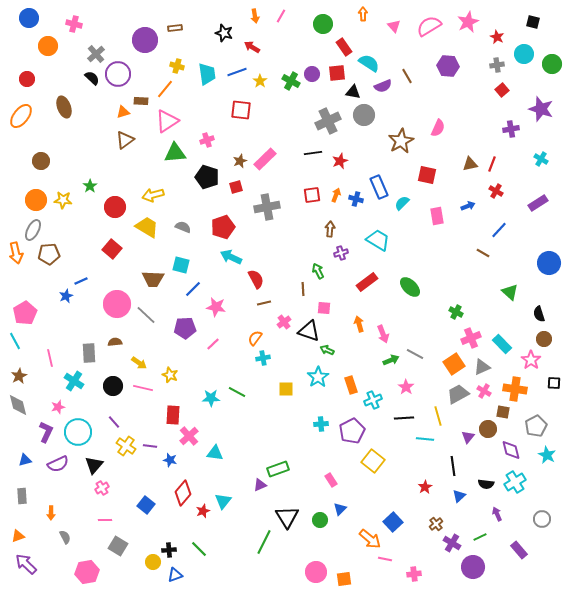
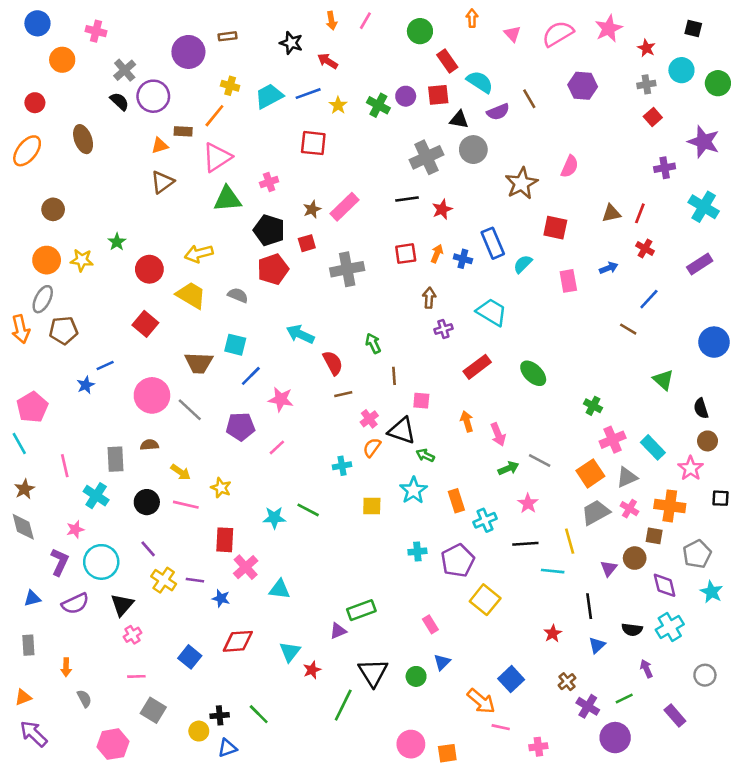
cyan trapezoid: (207, 74) -> (269, 96), turned -110
cyan cross: (541, 159) -> (704, 207), size x1.6
red pentagon: (223, 227) -> (273, 269), moved
green arrow: (318, 271) -> (373, 343), moved
orange semicircle: (255, 338) -> (372, 447), moved
red diamond: (183, 493) -> (238, 641), turned 45
red star: (203, 511) -> (312, 670), moved

